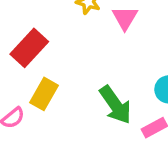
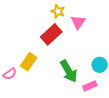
red rectangle: (29, 48) -> (51, 34), moved

